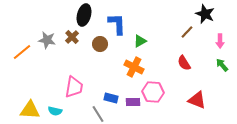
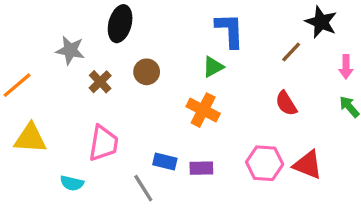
blue L-shape: (117, 24) -> (230, 30), moved
brown cross: (72, 37) -> (100, 82), moved
gray star: (47, 40) -> (70, 50), moved
pink hexagon: (153, 92) -> (265, 163), moved
yellow triangle: (30, 110) -> (30, 138), moved

